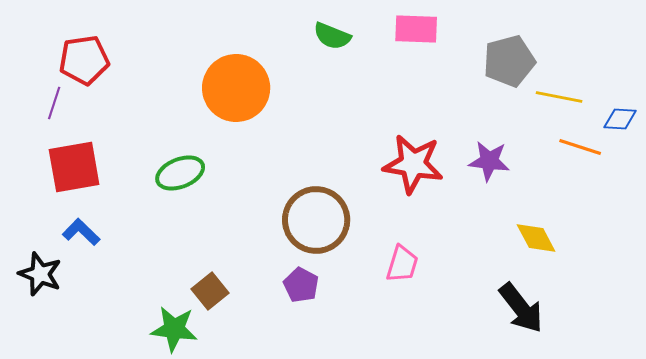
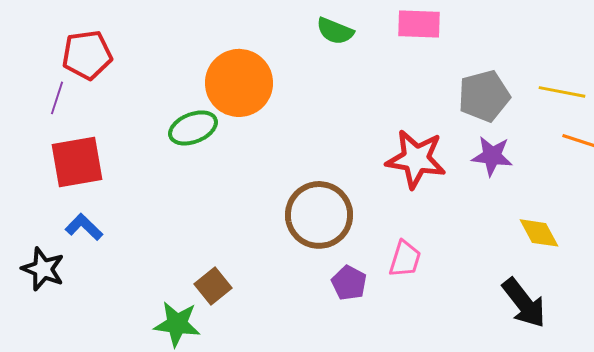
gray pentagon: (509, 61) -> (484, 96), moved
green ellipse: (180, 173) -> (193, 128), moved
purple pentagon: (301, 285) -> (349, 283), moved

